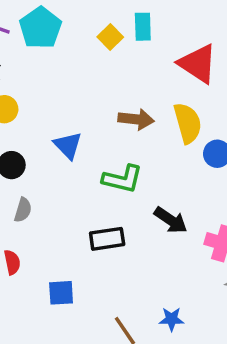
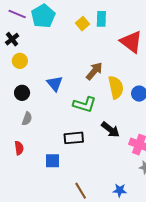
brown arrow: (136, 119) -> (94, 71), turned -60
yellow semicircle: (188, 123) -> (116, 87), moved
blue square: (61, 293) -> (53, 161), moved
blue star: (172, 319) -> (120, 190), moved

